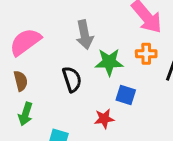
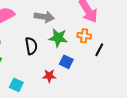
gray arrow: (85, 35) -> (44, 17), turned -78

